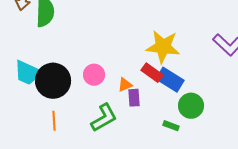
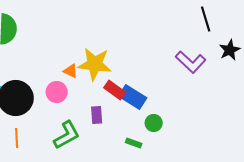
yellow star: (163, 47) -> (95, 64), moved
orange triangle: (125, 85) -> (71, 71), moved, turned 49
green circle: (191, 106) -> (154, 123), size x0.7

